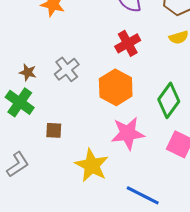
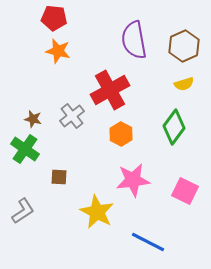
red cross: (128, 43) -> (110, 90), moved, size x1.5
orange hexagon: (116, 87) -> (121, 134), size x0.7
green diamond: (169, 100) -> (174, 127), moved

